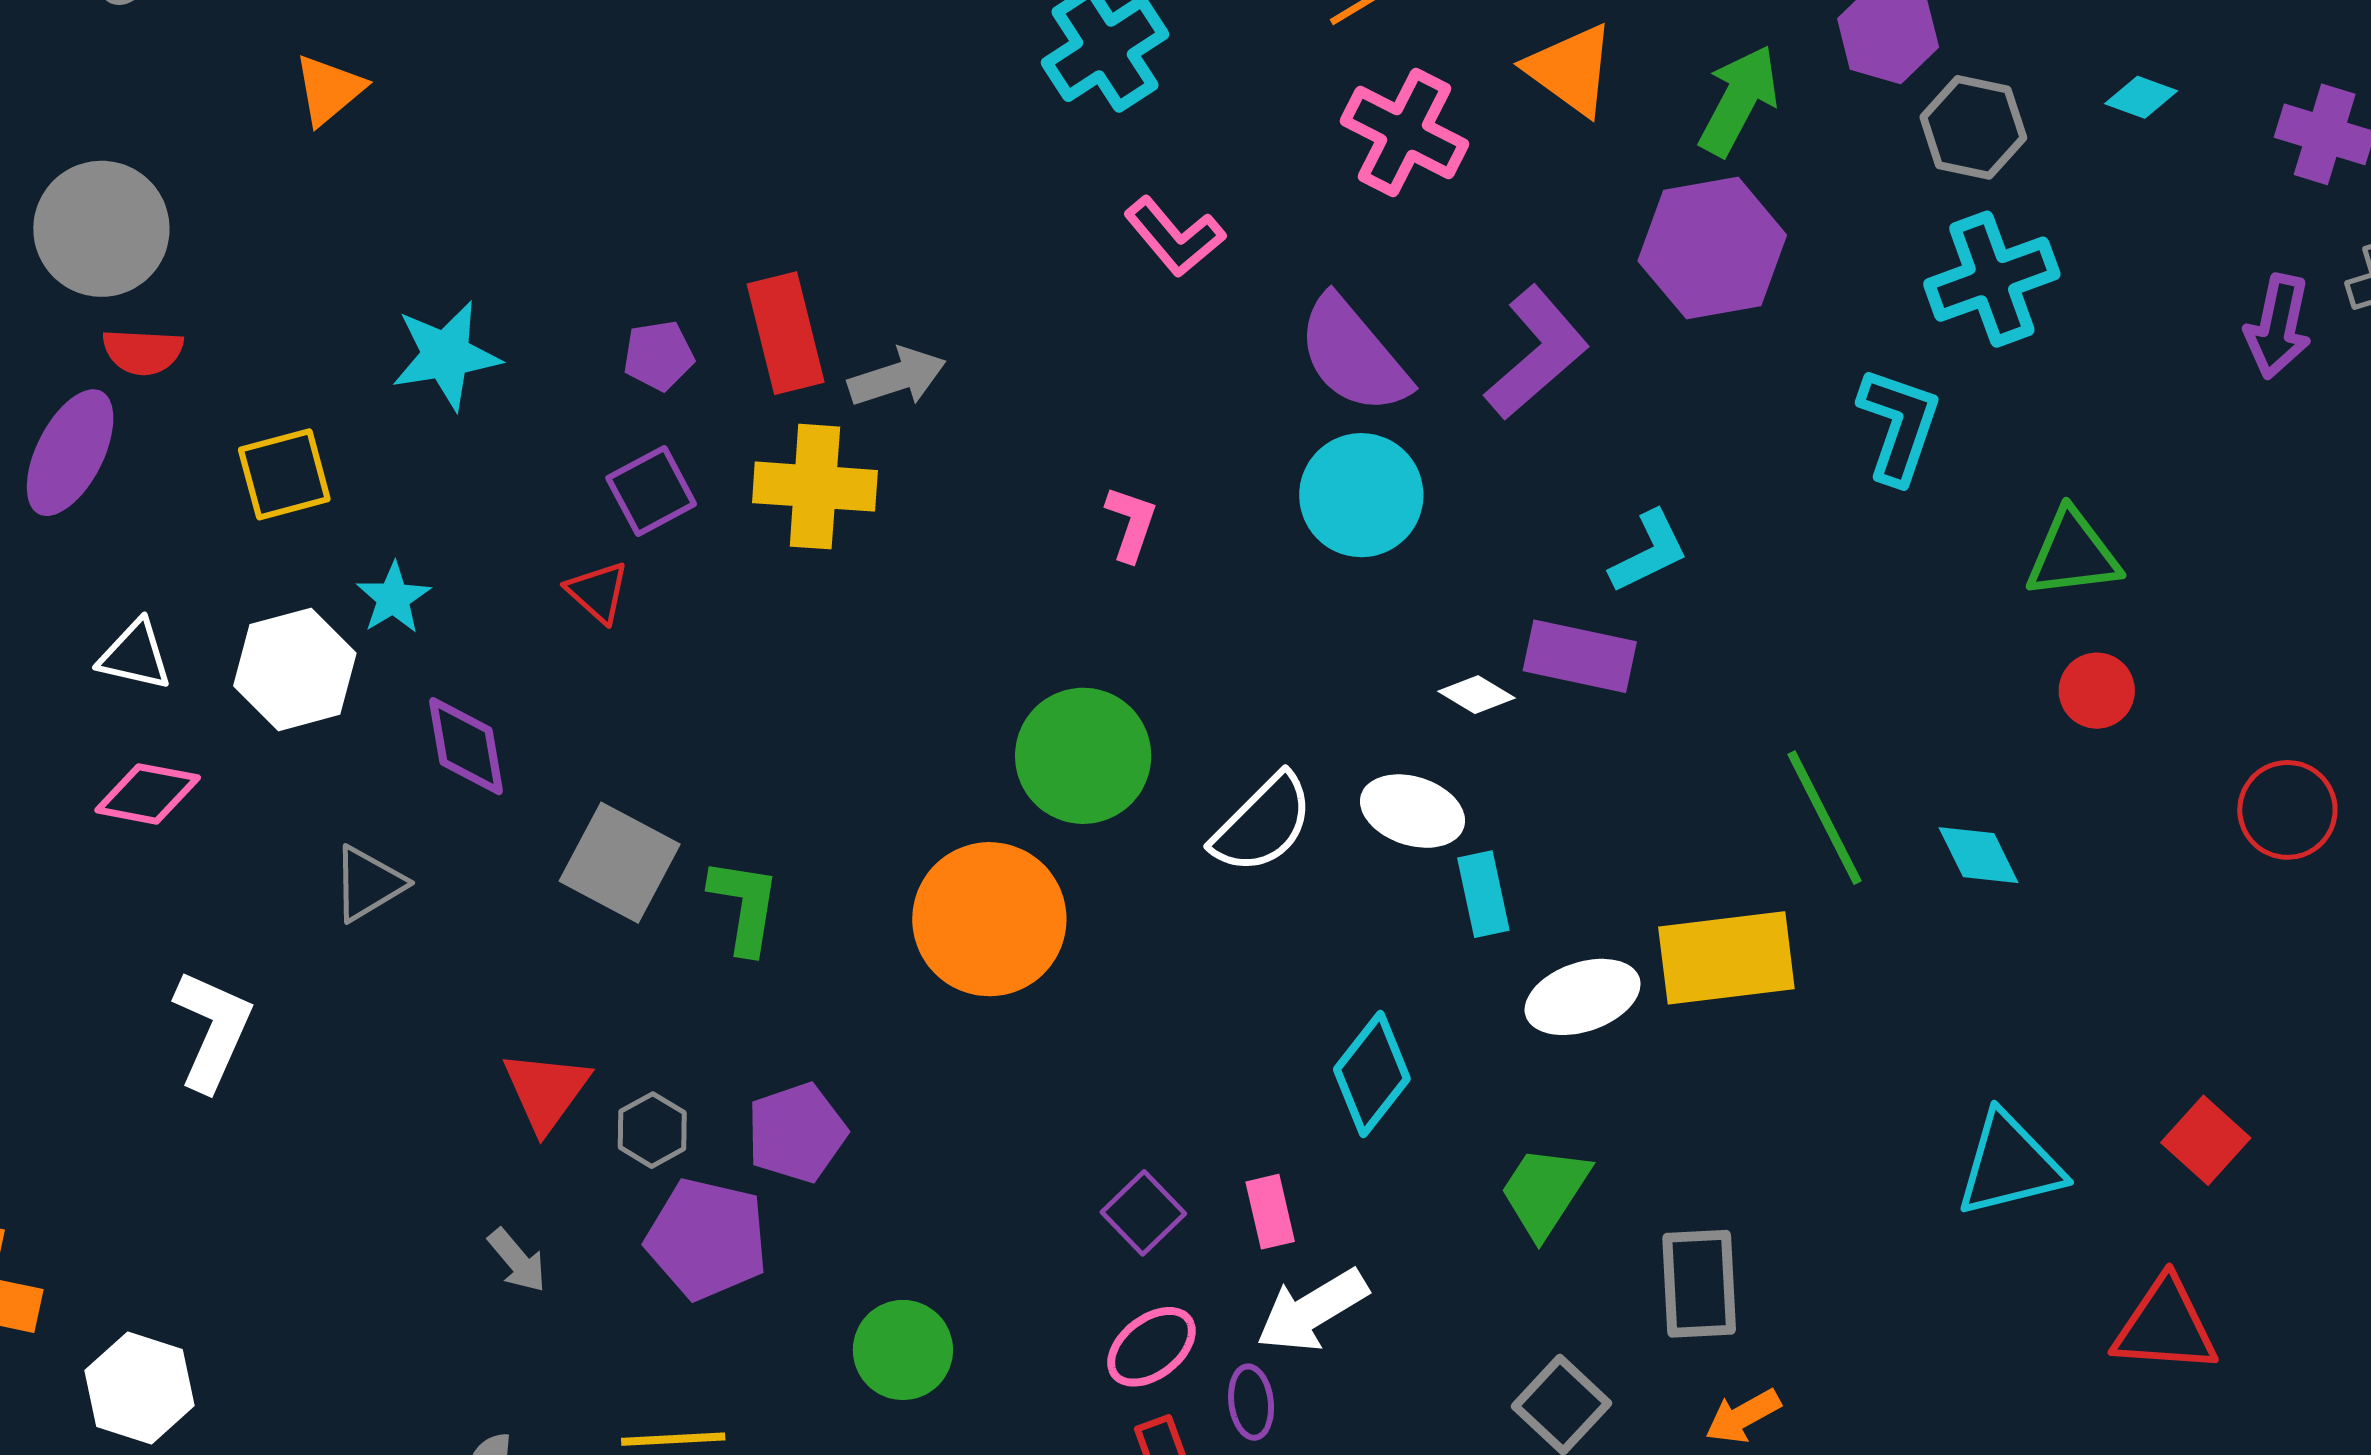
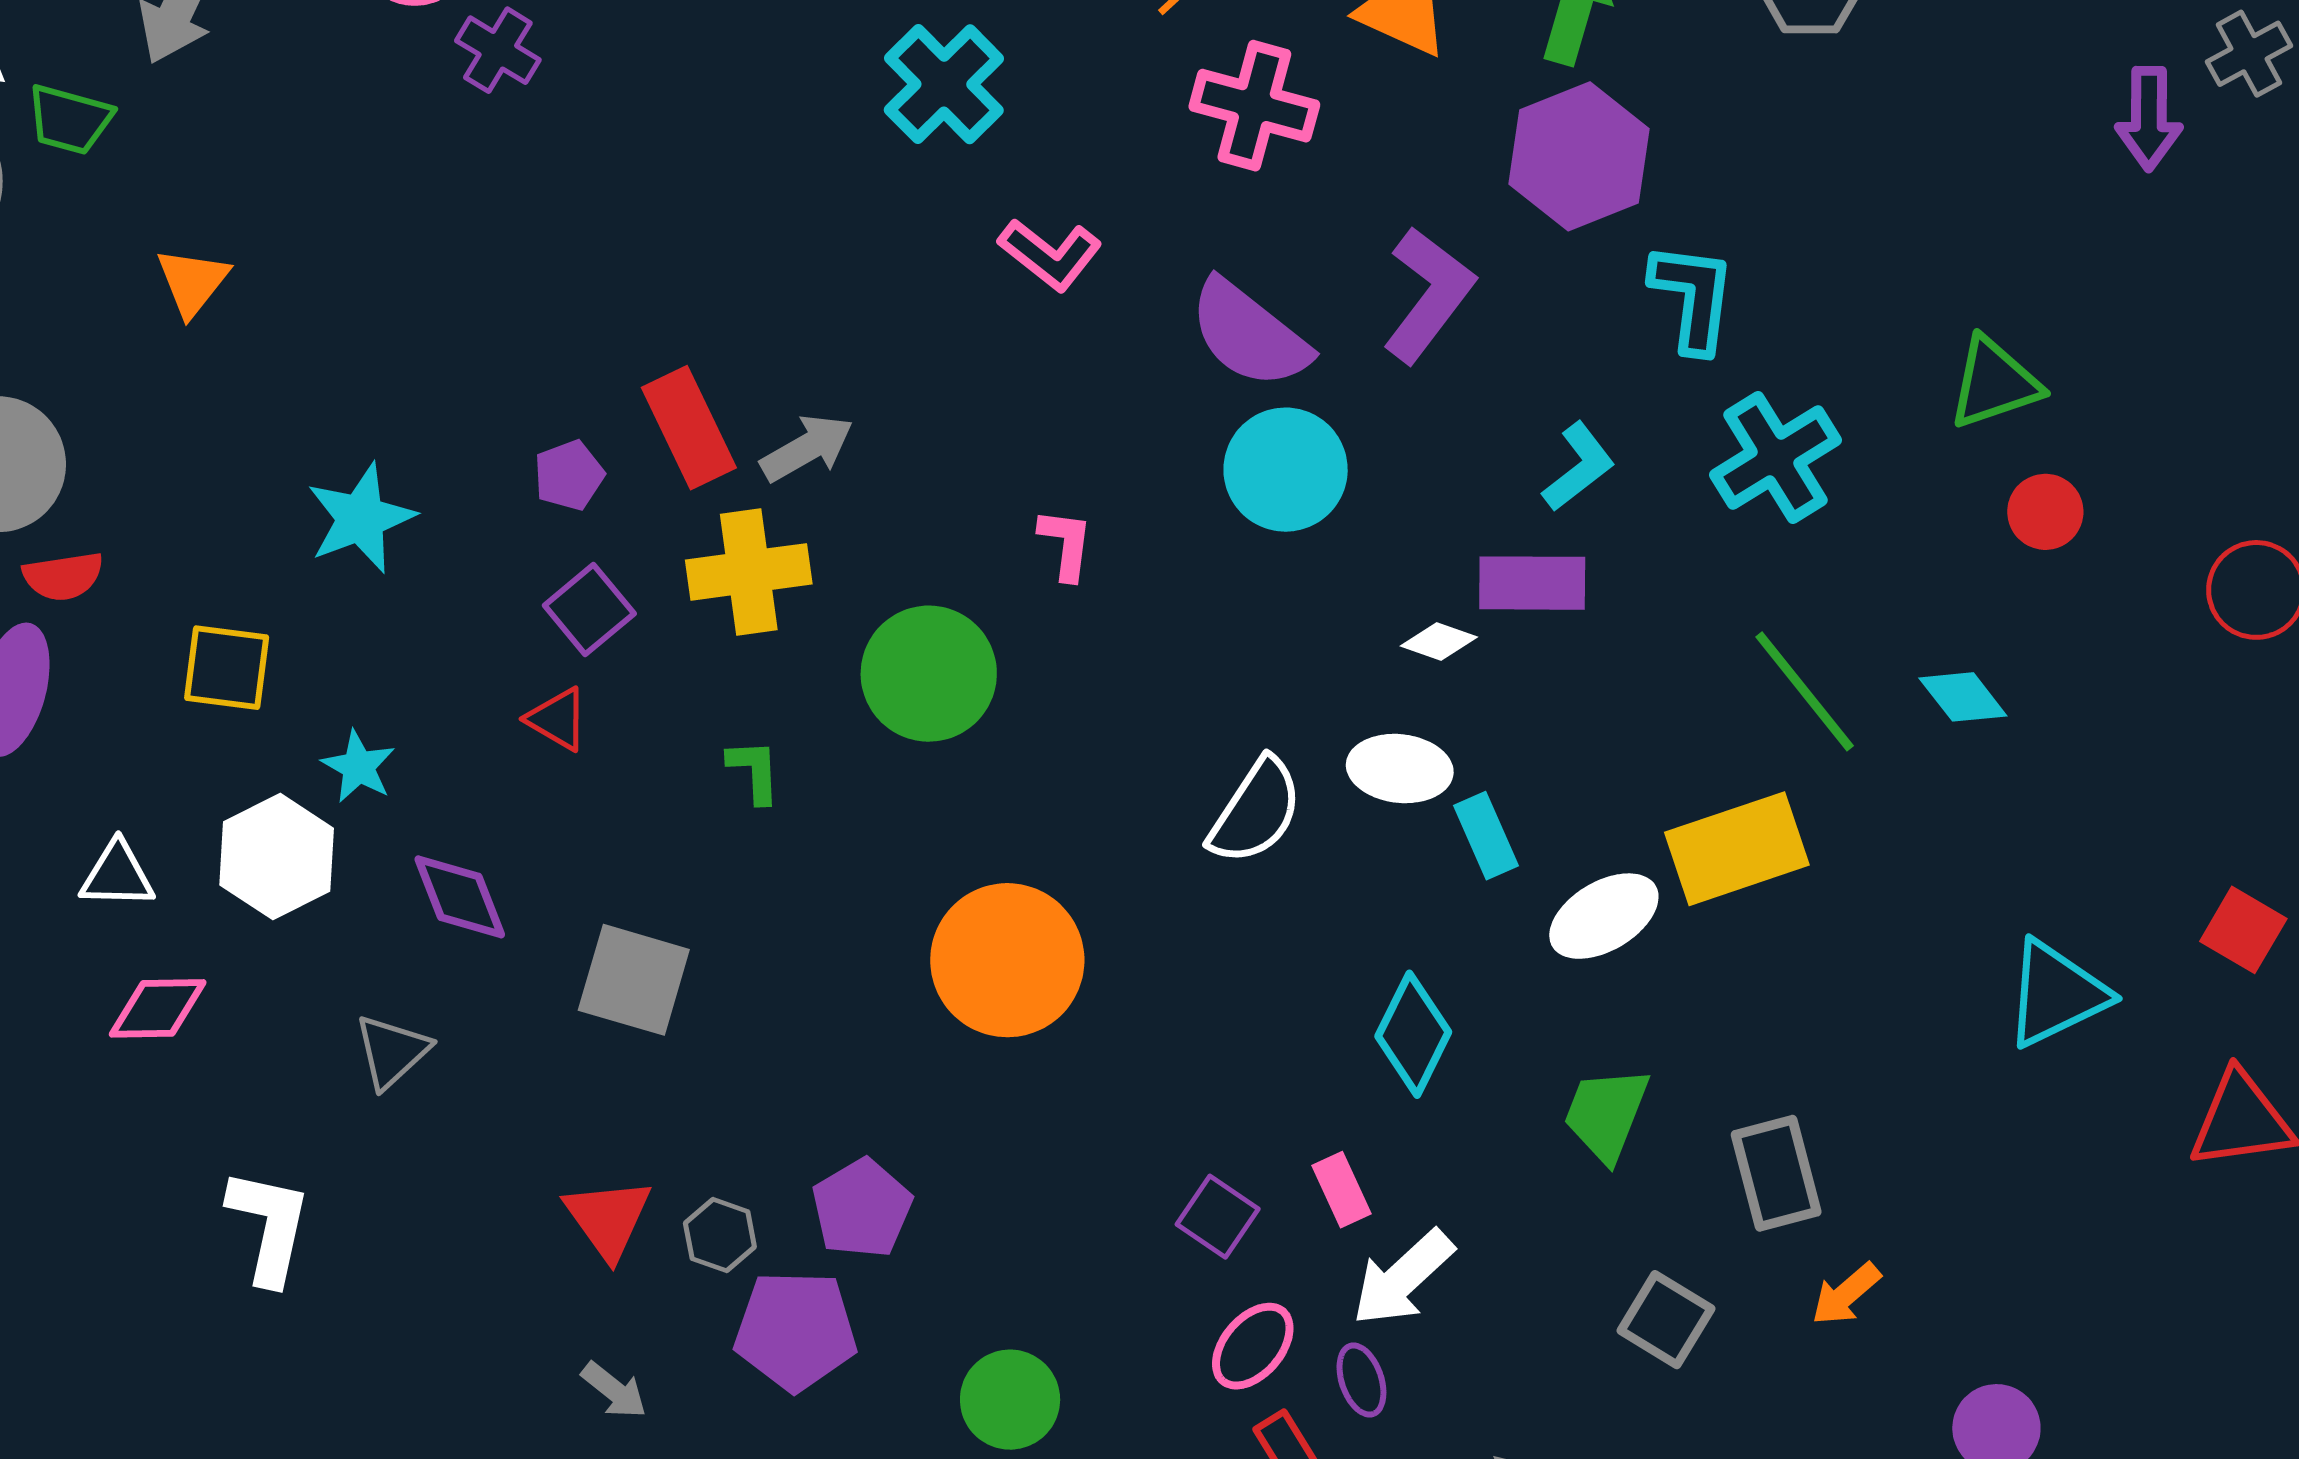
cyan cross: (1992, 279) -> (1775, 457), moved
cyan L-shape: (1899, 425) -> (1693, 297), moved
yellow square: (284, 474) -> (227, 668), turned 34
green circle: (1083, 756) -> (929, 674), moved
green L-shape: (744, 906) -> (754, 771), moved, size x0.7

